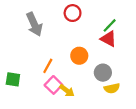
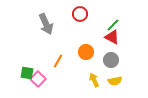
gray circle: (103, 73) -> (111, 60), moved
pink square: (53, 85) -> (38, 79), moved
yellow arrow: (67, 91) -> (94, 80), moved, turned -152

